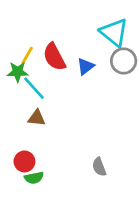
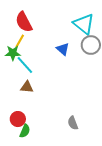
red semicircle: (54, 57) -> (24, 22), moved
blue triangle: (86, 66) -> (63, 49), turned -40
green semicircle: (34, 178) -> (25, 131), turned -56

